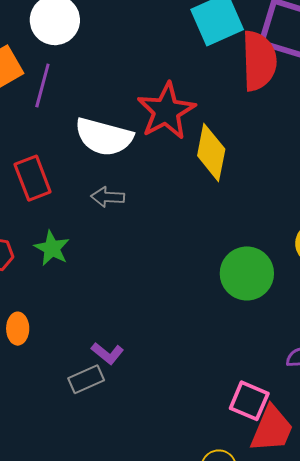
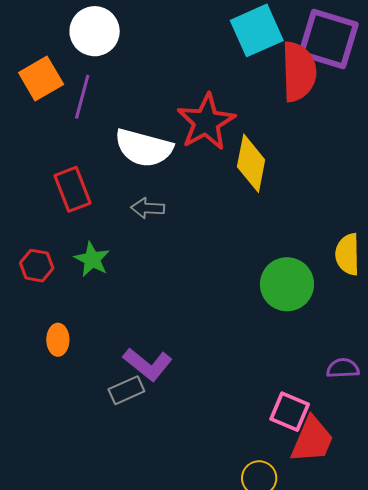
purple L-shape: (108, 353) -> (148, 364), size x1.5

